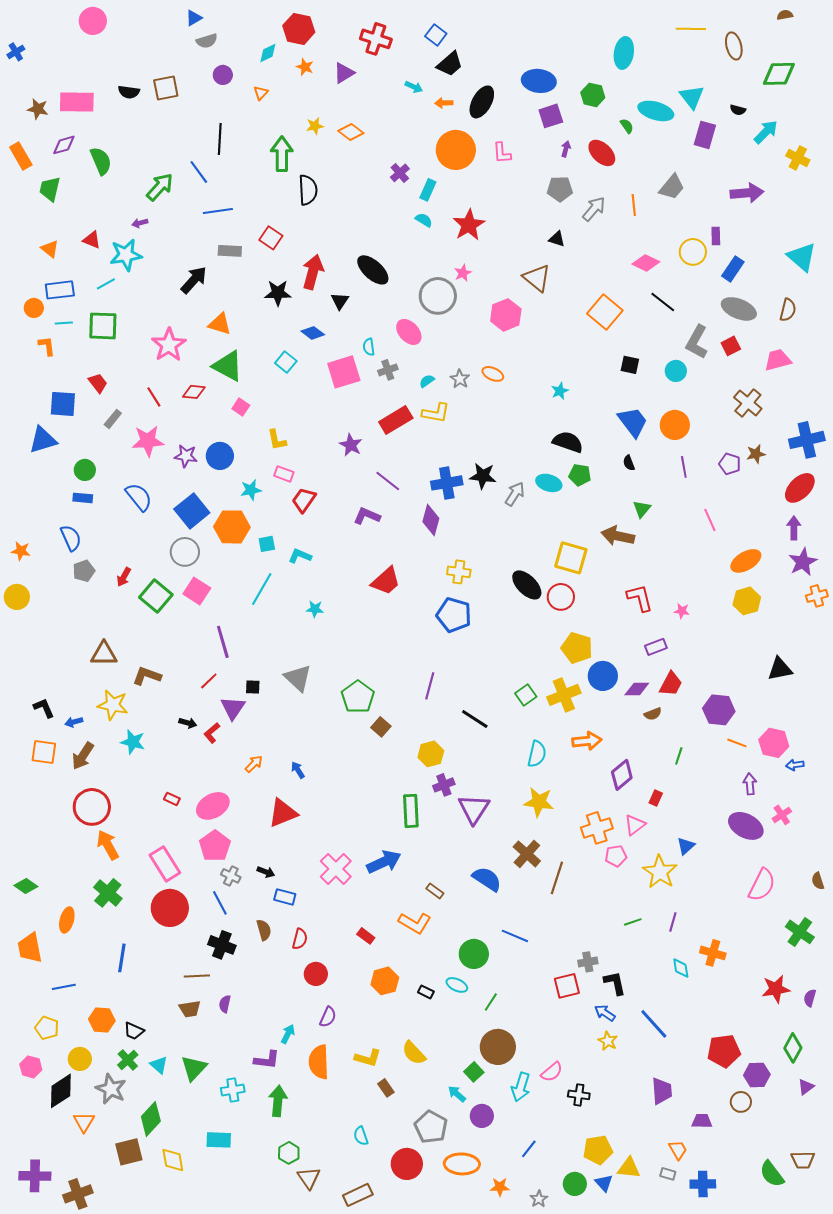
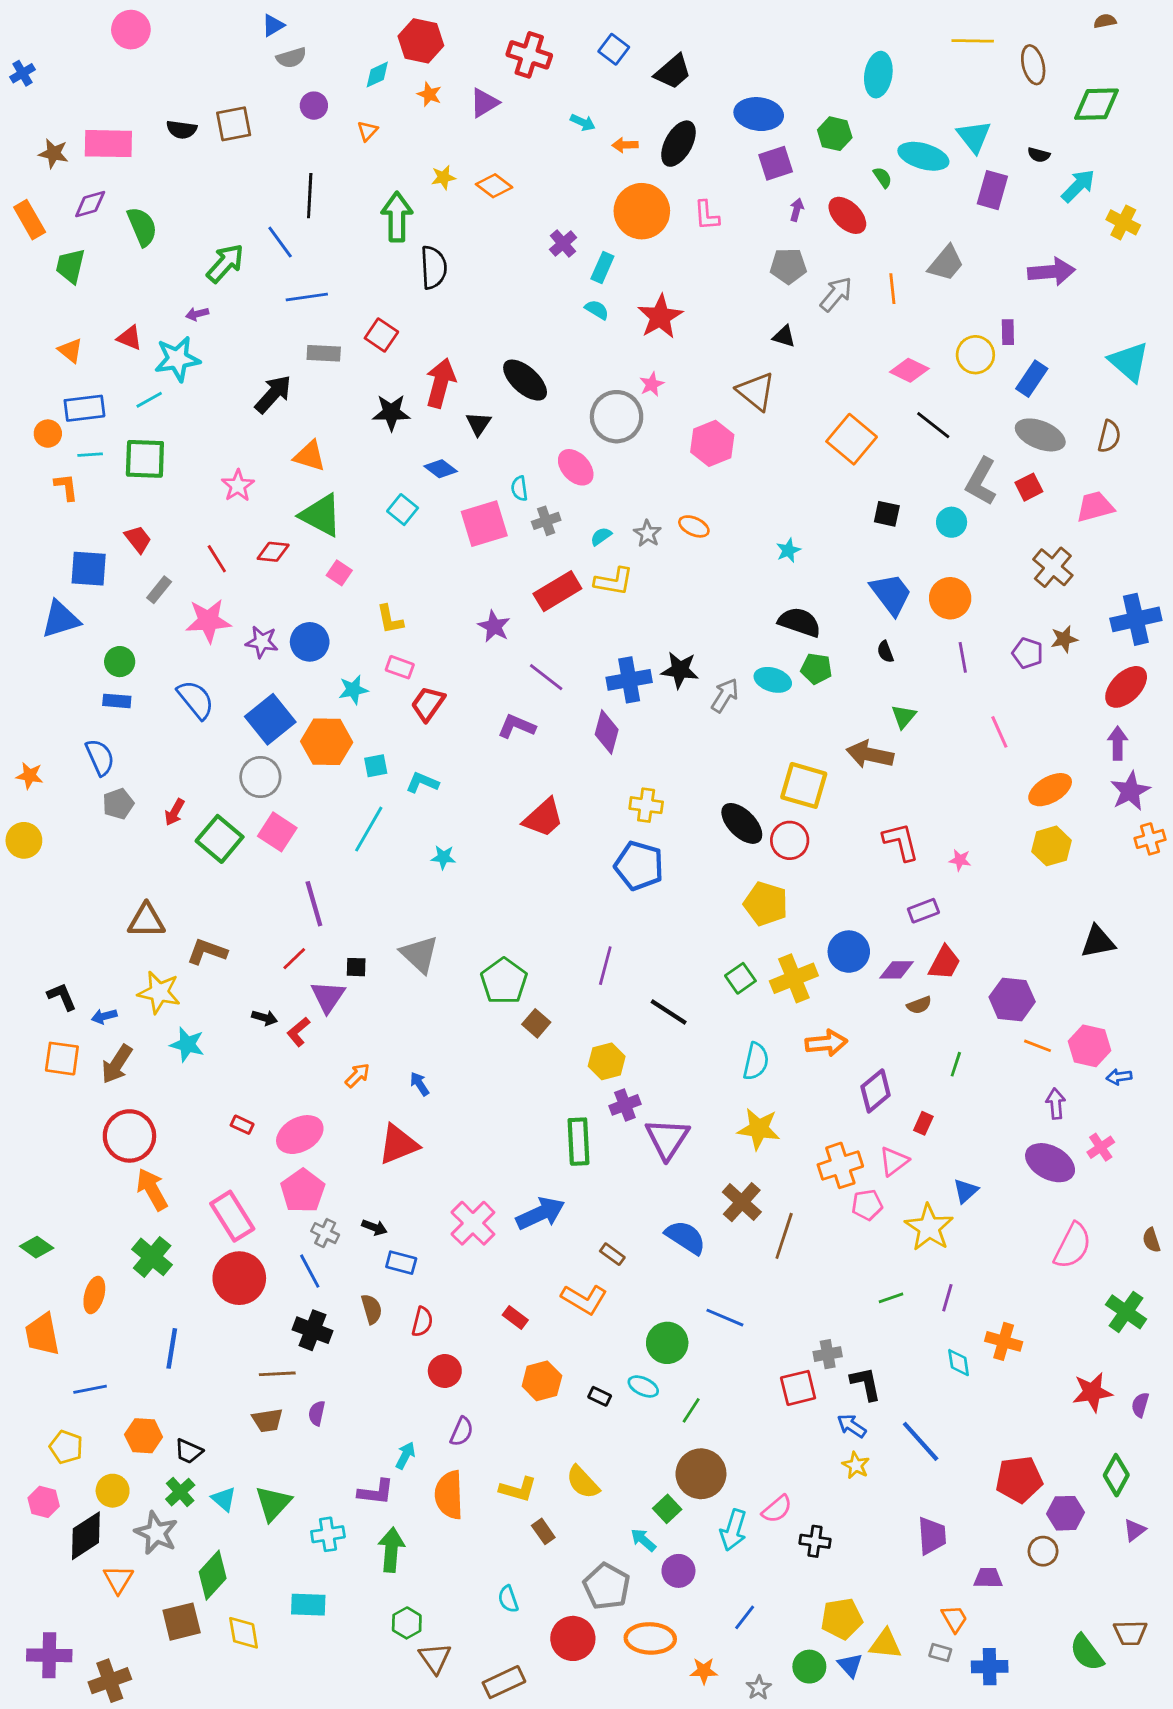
black trapezoid: (450, 64) -> (673, 72), moved
pink star: (169, 345) -> (238, 486), size x0.7
yellow pentagon: (577, 648) -> (766, 904), moved

